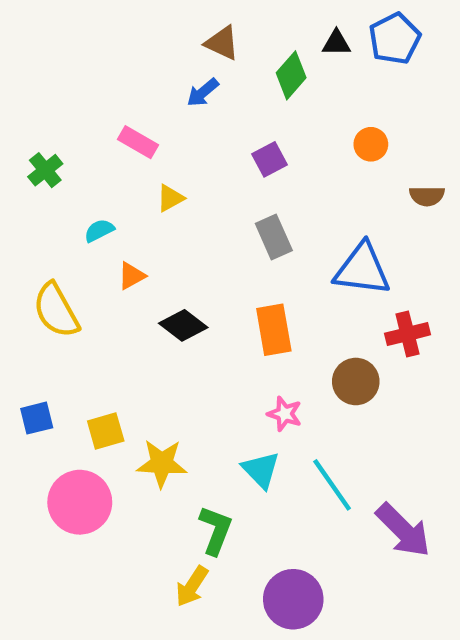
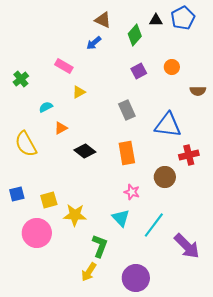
purple square: (270, 159) -> (139, 71), moved
cyan line: (332, 485) -> (154, 225), turned 72

